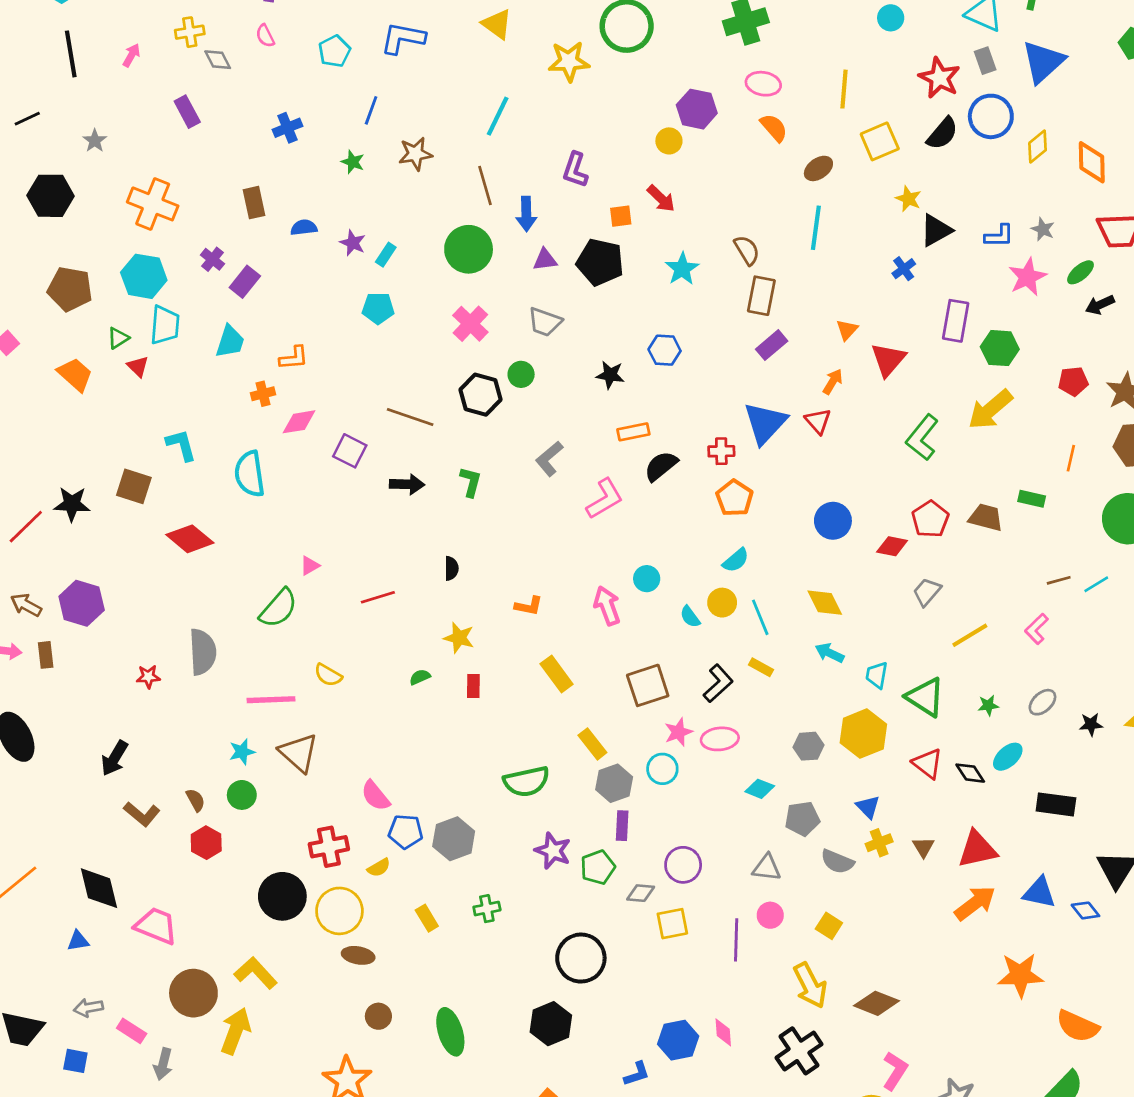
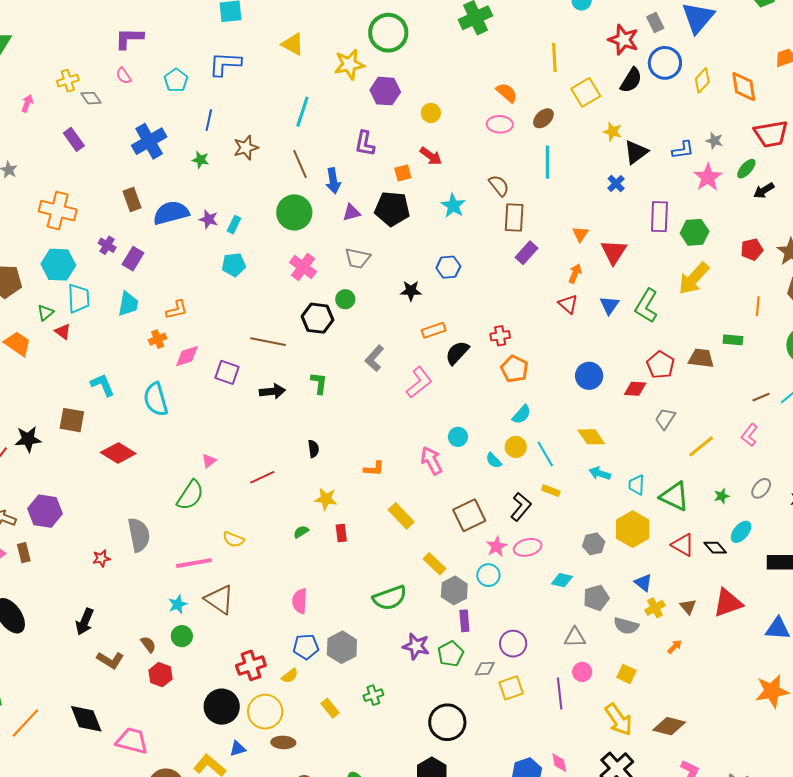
pink ellipse: (763, 84) -> (500, 124), moved
purple hexagon: (697, 109) -> (385, 91), moved
blue cross: (287, 128) -> (149, 141), size x1.6
blue semicircle: (304, 228) -> (171, 213), size x1.8
blue triangle: (765, 423) -> (609, 305), moved, size x0.6
pink semicircle: (375, 796) -> (300, 601), moved, turned 50
orange arrow: (975, 903) -> (675, 647), moved, size x0.5
blue triangle: (78, 941) -> (238, 749), moved

